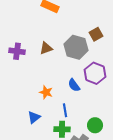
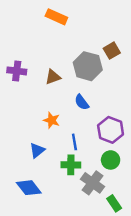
brown triangle: (46, 48) -> (53, 77), moved
purple hexagon: (95, 73) -> (111, 130), moved
blue semicircle: (74, 85) -> (82, 102), moved

